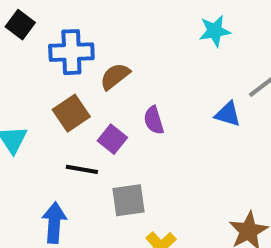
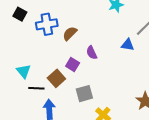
brown square: (71, 113) -> (56, 78), moved
black line: (82, 169) -> (36, 88), moved

